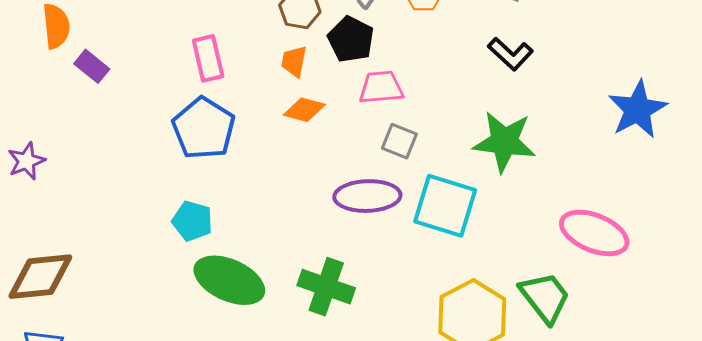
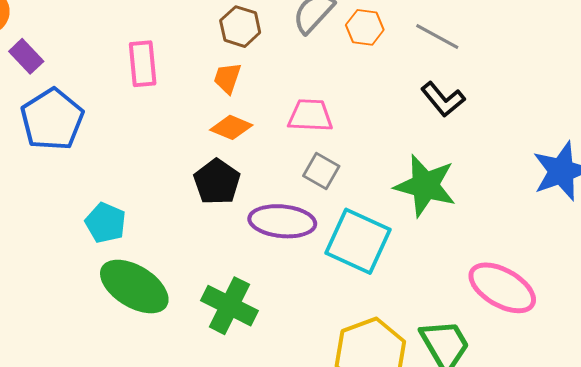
black pentagon: (351, 39) -> (217, 182), moved
blue pentagon: (204, 128) -> (52, 119), moved

